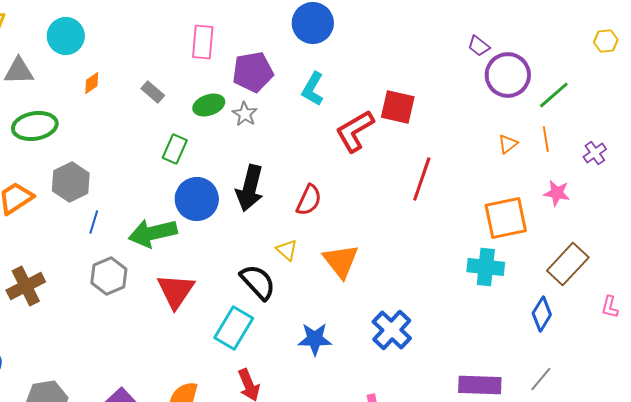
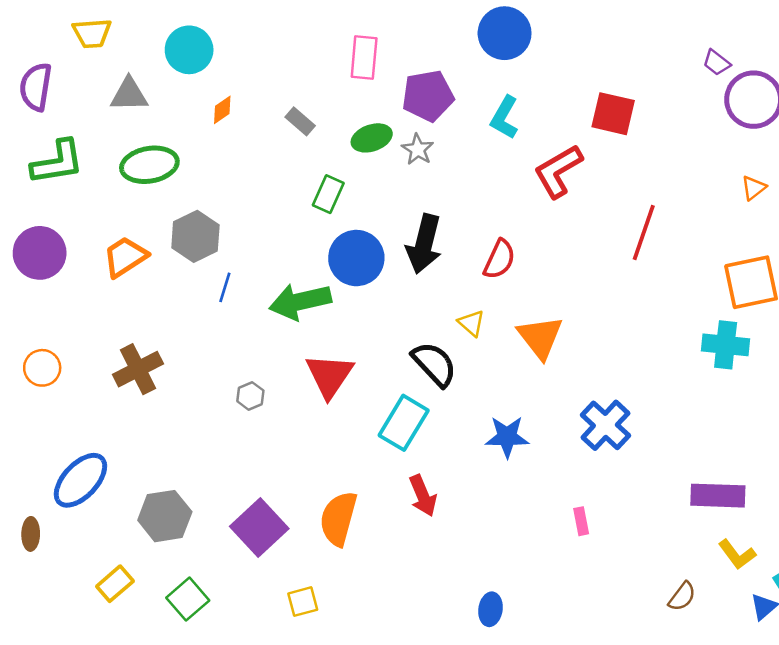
red square: (398, 107) -> (613, 114), moved
gray hexagon: (109, 276) -> (250, 396), moved, size x0.6

